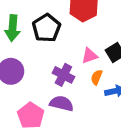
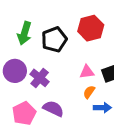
purple cross: (63, 75) -> (40, 78), moved

